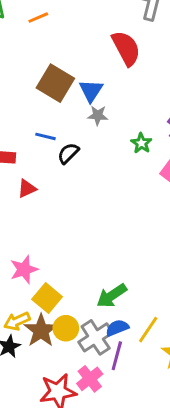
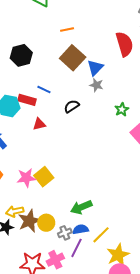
orange line: (38, 18) -> (67, 29), moved
blue line: (46, 136) -> (44, 90), moved
yellow square: (47, 298) -> (44, 177), moved
gray cross: (96, 337) -> (65, 233), size x0.6

